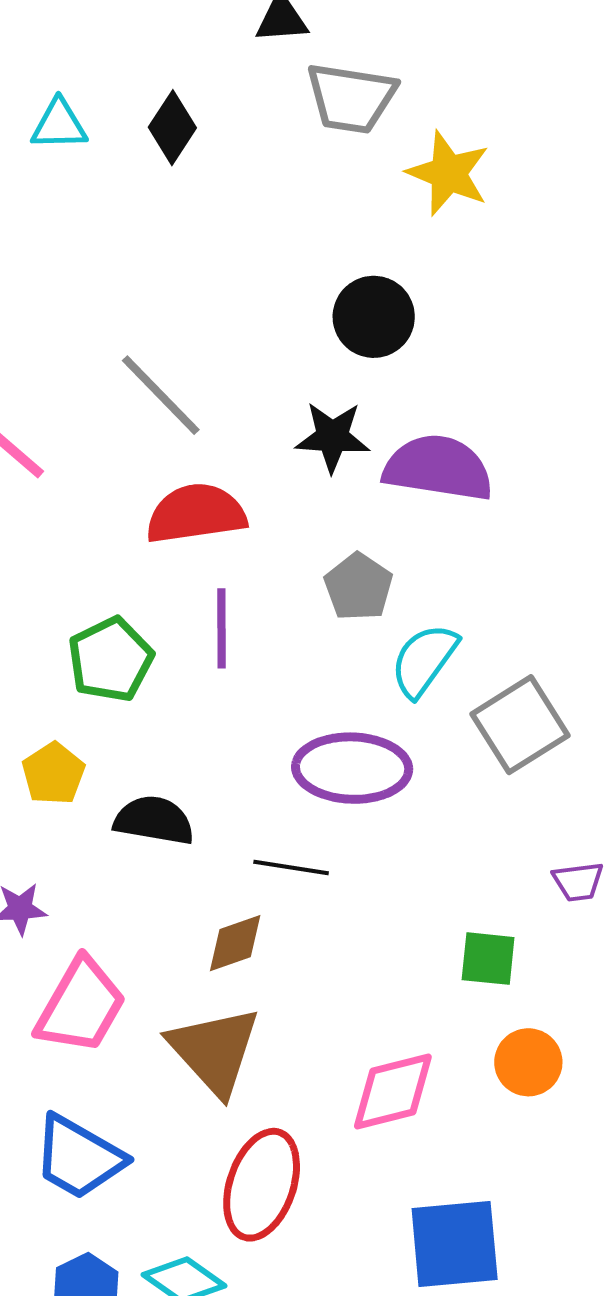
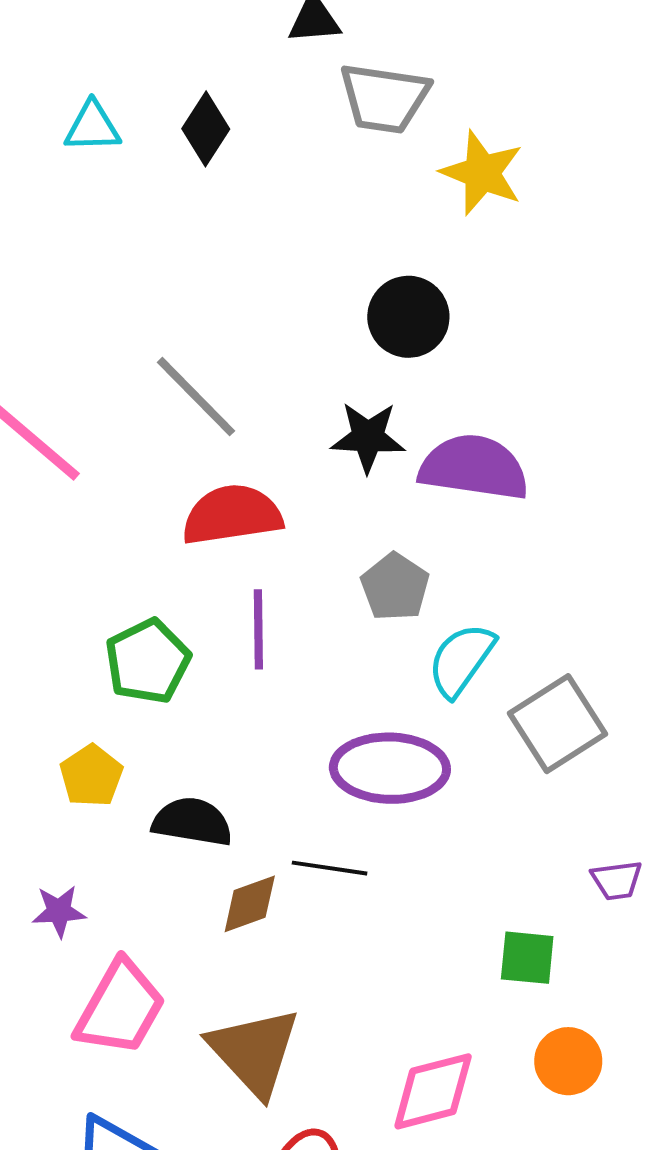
brown diamond: (235, 943) -> (250, 904), moved

